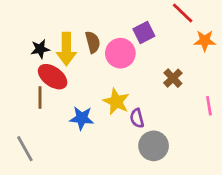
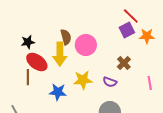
purple square: (144, 32) -> (127, 30), moved
yellow arrow: (66, 49) -> (60, 54), moved
yellow star: (116, 102) -> (83, 80), turned -30
purple semicircle: (137, 118) -> (110, 82), moved, turned -56

